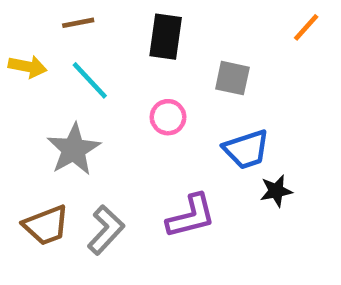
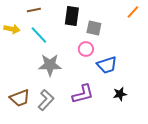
gray square: (232, 78) -> (94, 28), moved
pink circle: (168, 117) -> (86, 49), moved
gray star: (74, 149) -> (50, 65), moved, turned 30
black star: (276, 191) -> (120, 94), moved

